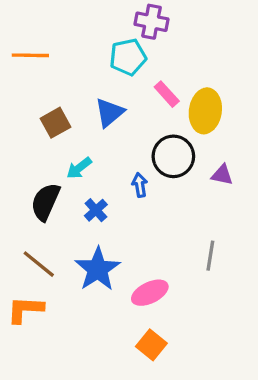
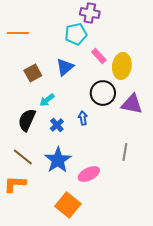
purple triangle: (222, 175) -> (132, 104), size x1.6
blue arrow: (140, 185) -> (83, 118), moved
orange square: (151, 345) -> (68, 205), moved, size x1.4

